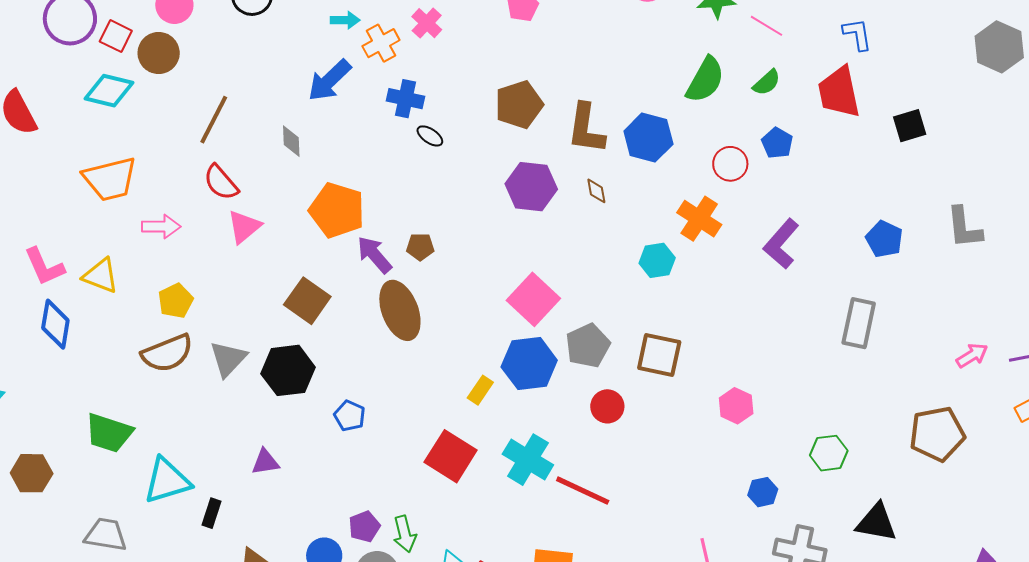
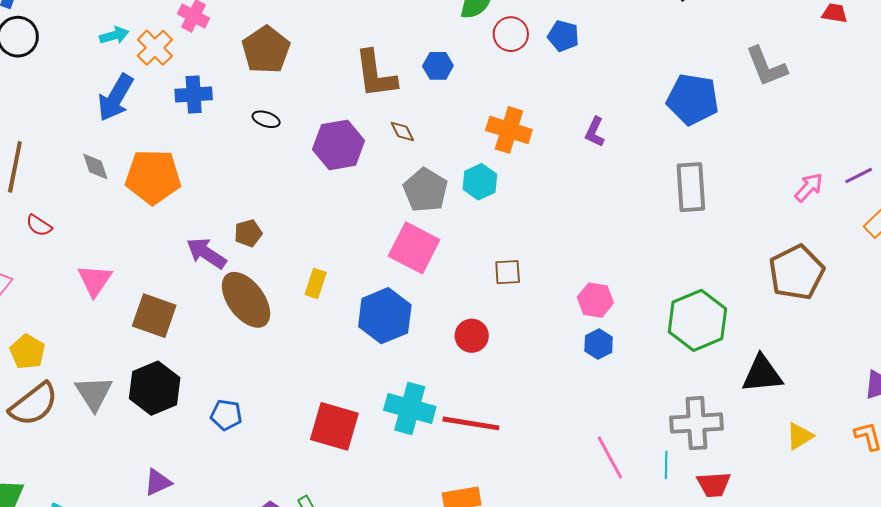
brown pentagon: (519, 105) -> (266, 50), moved
black ellipse: (430, 136) -> (266, 119), moved
blue hexagon: (648, 138) -> (438, 66), size x0.6
red circle: (730, 164) -> (511, 34), moved
red semicircle: (221, 182) -> (39, 225), size x0.7
orange pentagon: (337, 210) -> (153, 177), moved
pink triangle: (244, 227) -> (95, 280), moved
blue pentagon: (884, 239) -> (693, 99), size x1.4
purple L-shape: (781, 244) -> (595, 132), size x0.6
pink square: (533, 299) -> (414, 248), moved
gray pentagon: (588, 346) -> (425, 190), moved
brown square: (659, 355) -> (508, 272), size x0.6
yellow rectangle: (480, 390) -> (316, 284), moved
green hexagon: (829, 453) -> (697, 320), size x1.6
blue hexagon: (763, 492) -> (599, 344), moved

